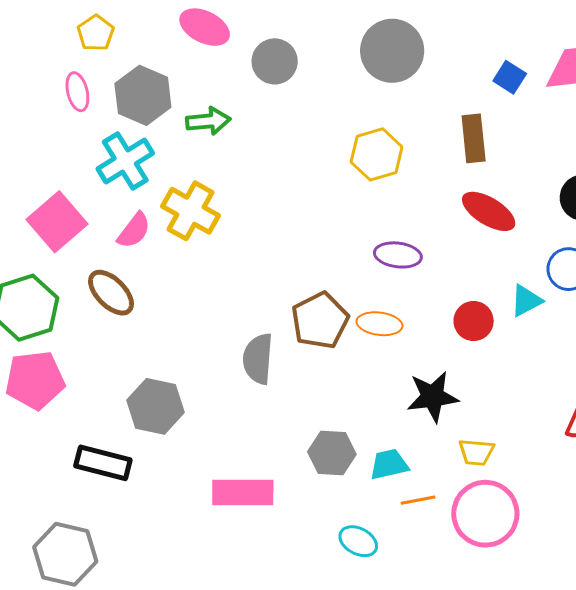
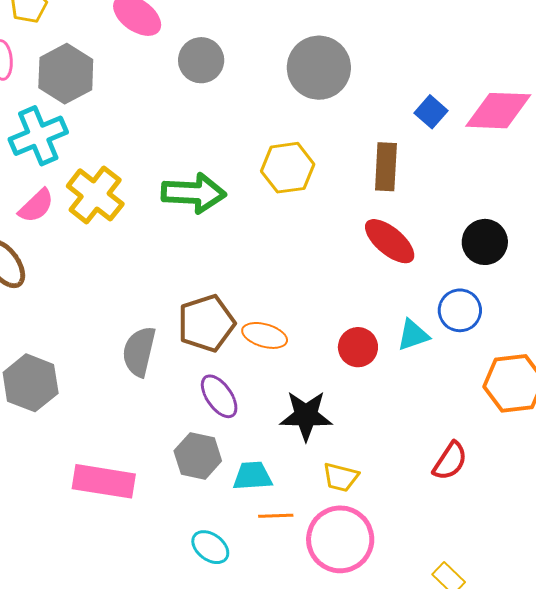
green arrow: (208, 121) -> (194, 193), moved, size x1.4
purple ellipse: (398, 255) -> (219, 396), moved, turned 39

